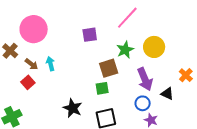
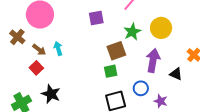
purple arrow: (145, 79) -> (153, 60), turned -145
blue circle: (143, 103) -> (141, 88), moved
black star: (73, 108) -> (51, 94), moved

